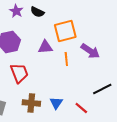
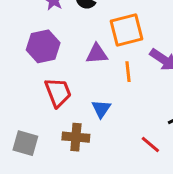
blue triangle: (56, 103) -> (101, 109), moved

